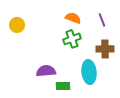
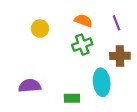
yellow circle: (17, 25) -> (40, 29), moved
purple semicircle: (46, 71) -> (30, 86), moved

